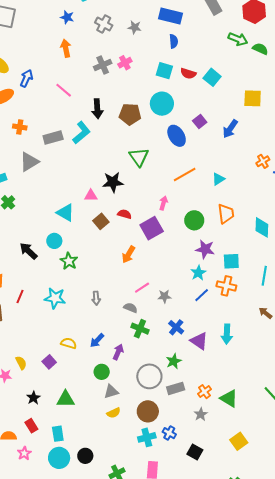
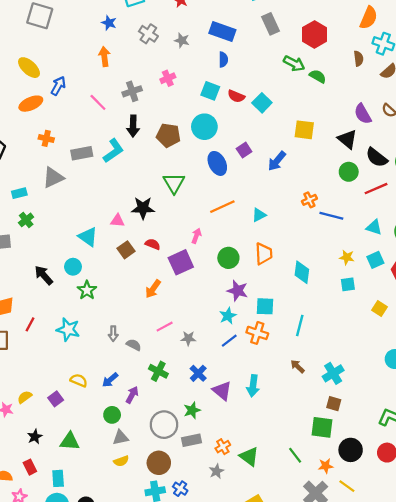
gray cross: (103, 65) -> (132, 91), moved
gray semicircle: (131, 308) -> (134, 345), moved
yellow semicircle: (21, 363) -> (25, 397), turned -104

